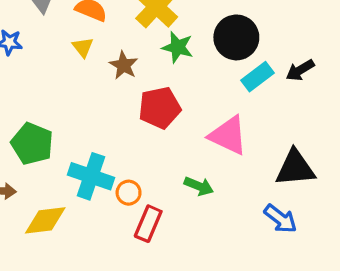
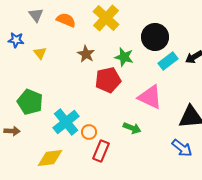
yellow triangle: (83, 47) -> (40, 53), moved
green star: (178, 47) -> (124, 57), moved
cyan cross: (91, 176) -> (66, 122), turned 32
yellow diamond: (45, 220) -> (50, 158), moved

